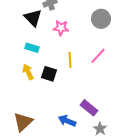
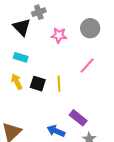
pink star: (61, 28) -> (59, 35), moved
yellow line: (70, 60) -> (59, 84), moved

